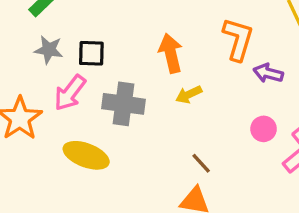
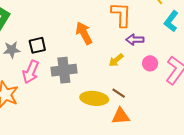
purple arrow: (268, 73) -> (135, 40), moved
yellow arrow: (189, 95) -> (116, 60), moved
yellow ellipse: (86, 155) -> (94, 98), moved

